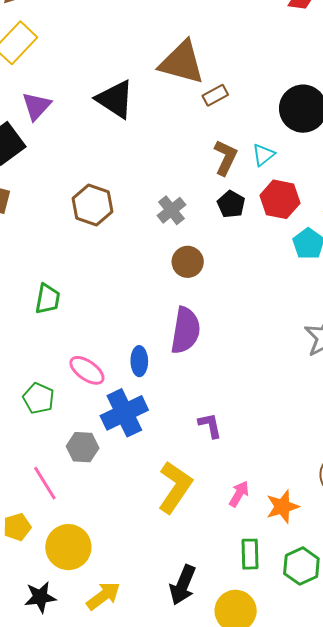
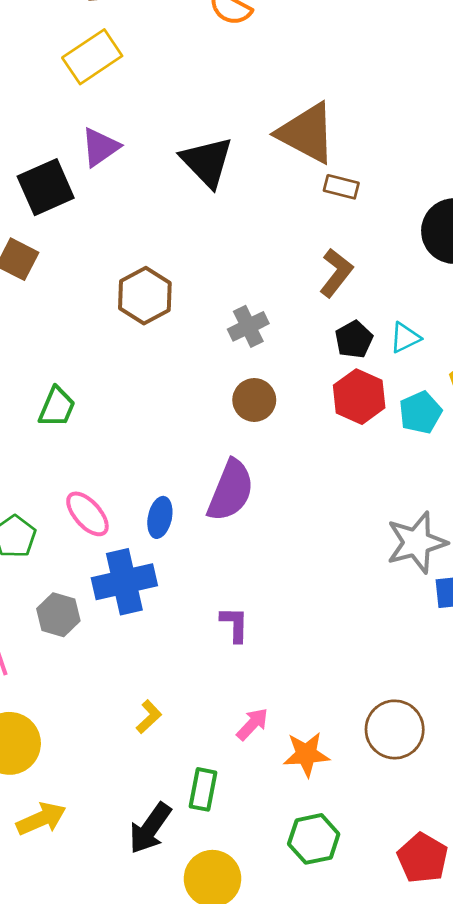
brown rectangle: (215, 95) -> (341, 187), turned 30
cyan triangle: (263, 155) -> (405, 338), moved
red hexagon: (280, 199) -> (359, 397), moved
black pentagon: (231, 204) -> (354, 340), moved
yellow L-shape: (175, 487) -> (149, 717), moved, size x0.5
green rectangle: (250, 554) -> (203, 789), moved

